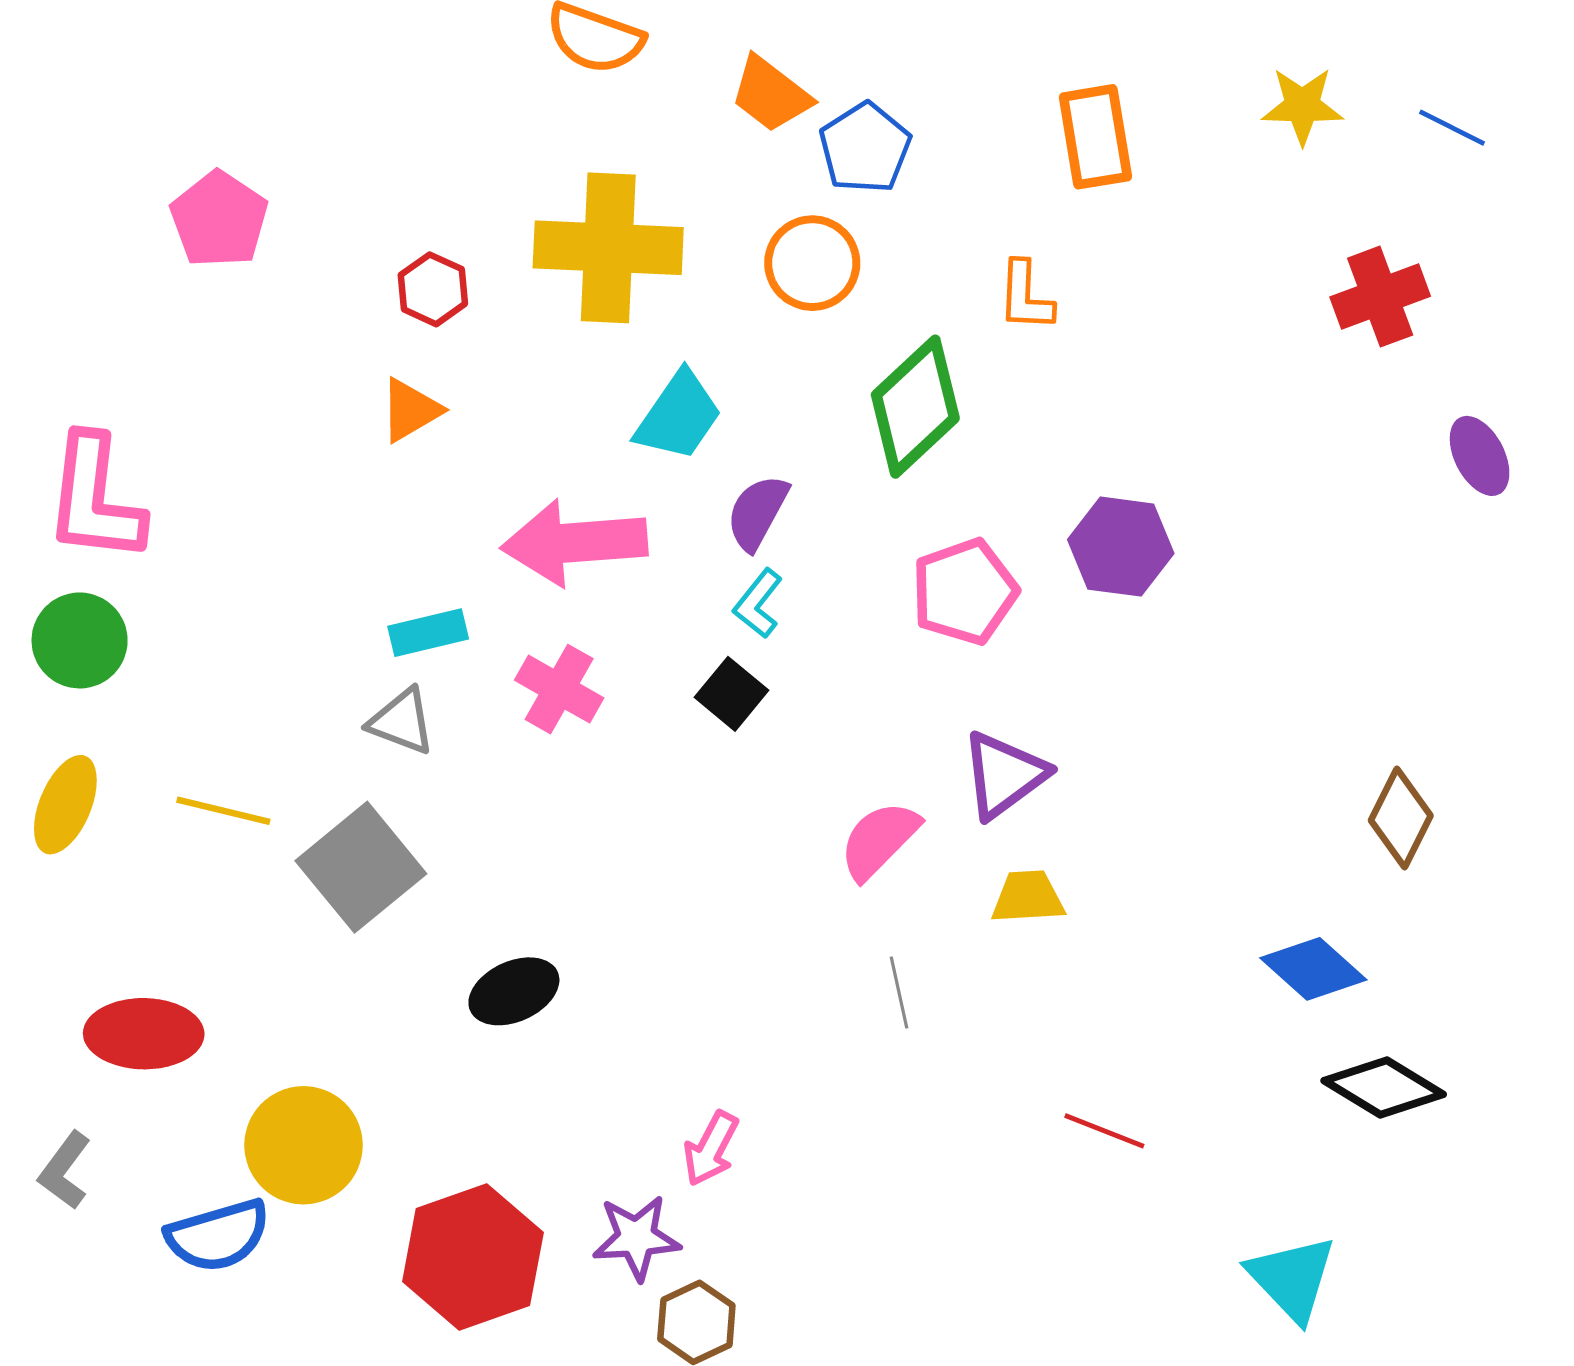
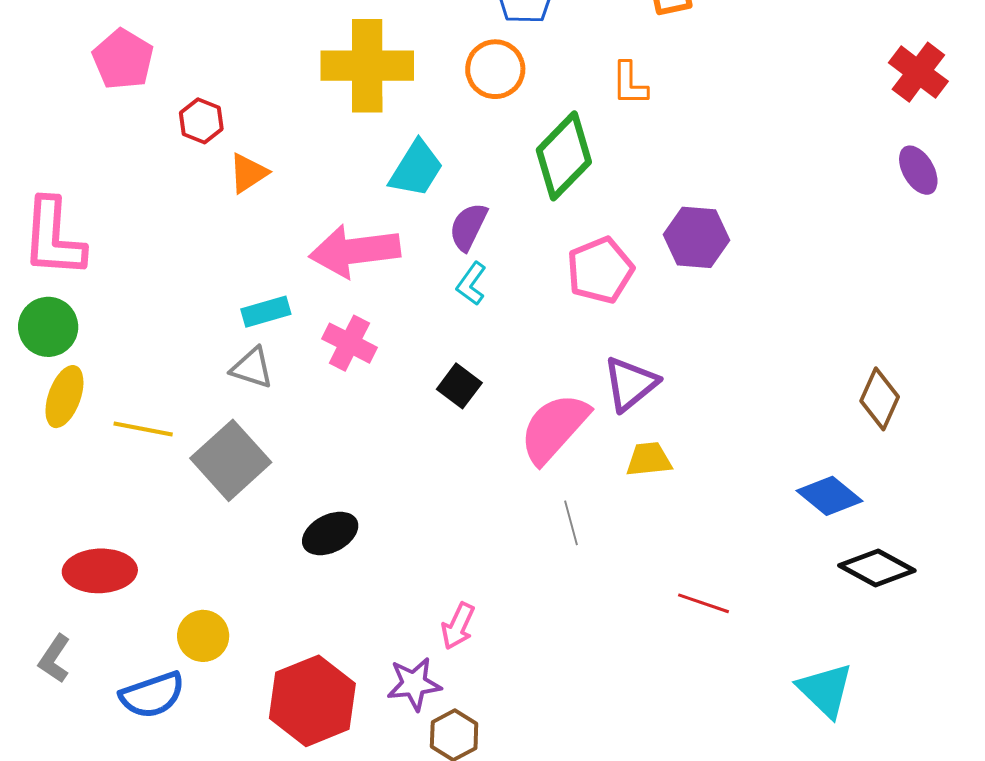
red hexagon: (433, 289) -> (201, 121), moved
red cross: (1380, 297) -> (918, 72), moved, turned -30
black square: (732, 694) -> (459, 386), moved
yellow ellipse: (65, 805) -> (64, 397), moved
pink semicircle: (879, 840) -> (554, 428), size x1.4
yellow circle: (304, 1145) -> (203, 636), size x0.7

